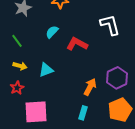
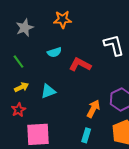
cyan semicircle: (52, 32) -> (54, 52), turned -152
yellow arrow: (20, 66) -> (22, 87), turned -40

